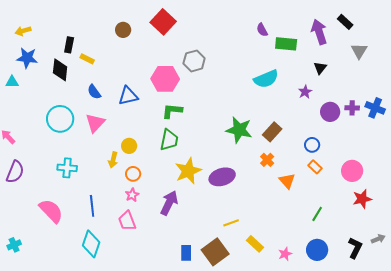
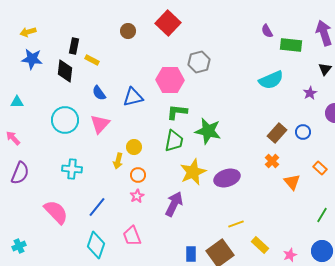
cyan triangle: (12, 82) -> (17, 102), moved
green star: (239, 130) -> (208, 131), moved
blue circle: (312, 145) -> (303, 132), moved
blue line: (92, 206) -> (97, 207), turned 45
pink trapezoid: (127, 221) -> (132, 236), moved

